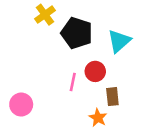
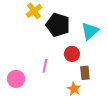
pink line: (73, 82) -> (45, 66), moved

